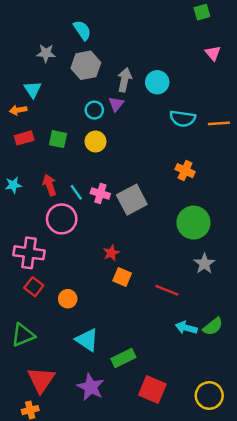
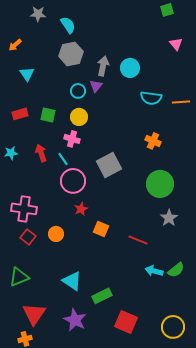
gray star: (46, 53) -> (38, 14), moved
orange arrow: (18, 110) -> (15, 45), moved, turned -32
pink cross: (100, 194) -> (72, 139), moved
pink circle: (62, 219) -> (73, 181), moved
red star: (111, 253) -> (81, 209), moved
orange circle: (68, 299) -> (56, 234), moved

